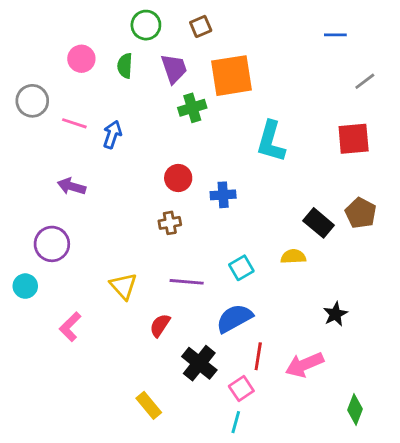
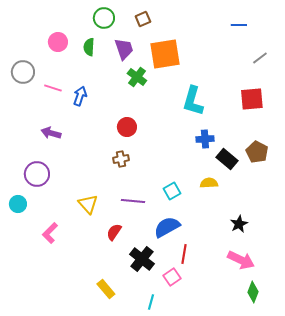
green cross: (192, 108) -> (137, 77), turned -36
blue cross: (223, 195) -> (205, 139), moved
pink arrow: (304, 365) -> (241, 260), moved, turned -132
cyan line: (236, 422) -> (151, 302), moved

